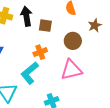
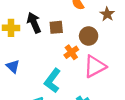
orange cross: (40, 52) -> (71, 52), moved

